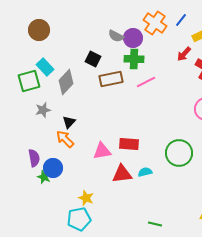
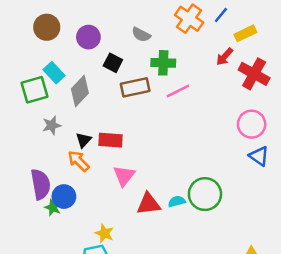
purple circle: (133, 38) -> (88, 37), moved
red rectangle: (129, 144) -> (111, 140), moved
pink triangle: (102, 151) -> (124, 176), turned -42
green circle: (179, 153) -> (205, 194), moved
purple semicircle: (34, 158) -> (41, 184), size x1.4

